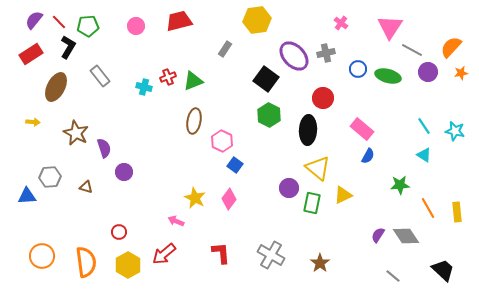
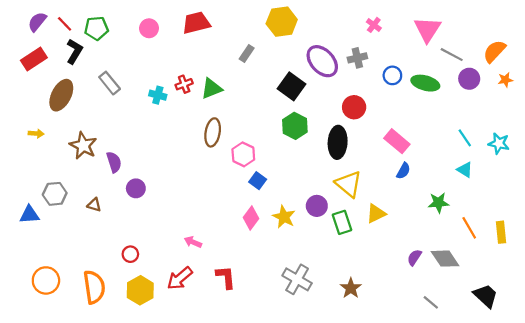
yellow star: (195, 198) -> (284, 217), moved
green rectangle: (312, 203) -> (342, 222), turned -30
red L-shape: (221, 253) -> (226, 277), moved

